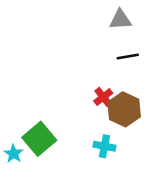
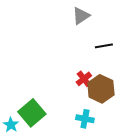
gray triangle: (120, 20) -> (81, 16), moved, turned -30

